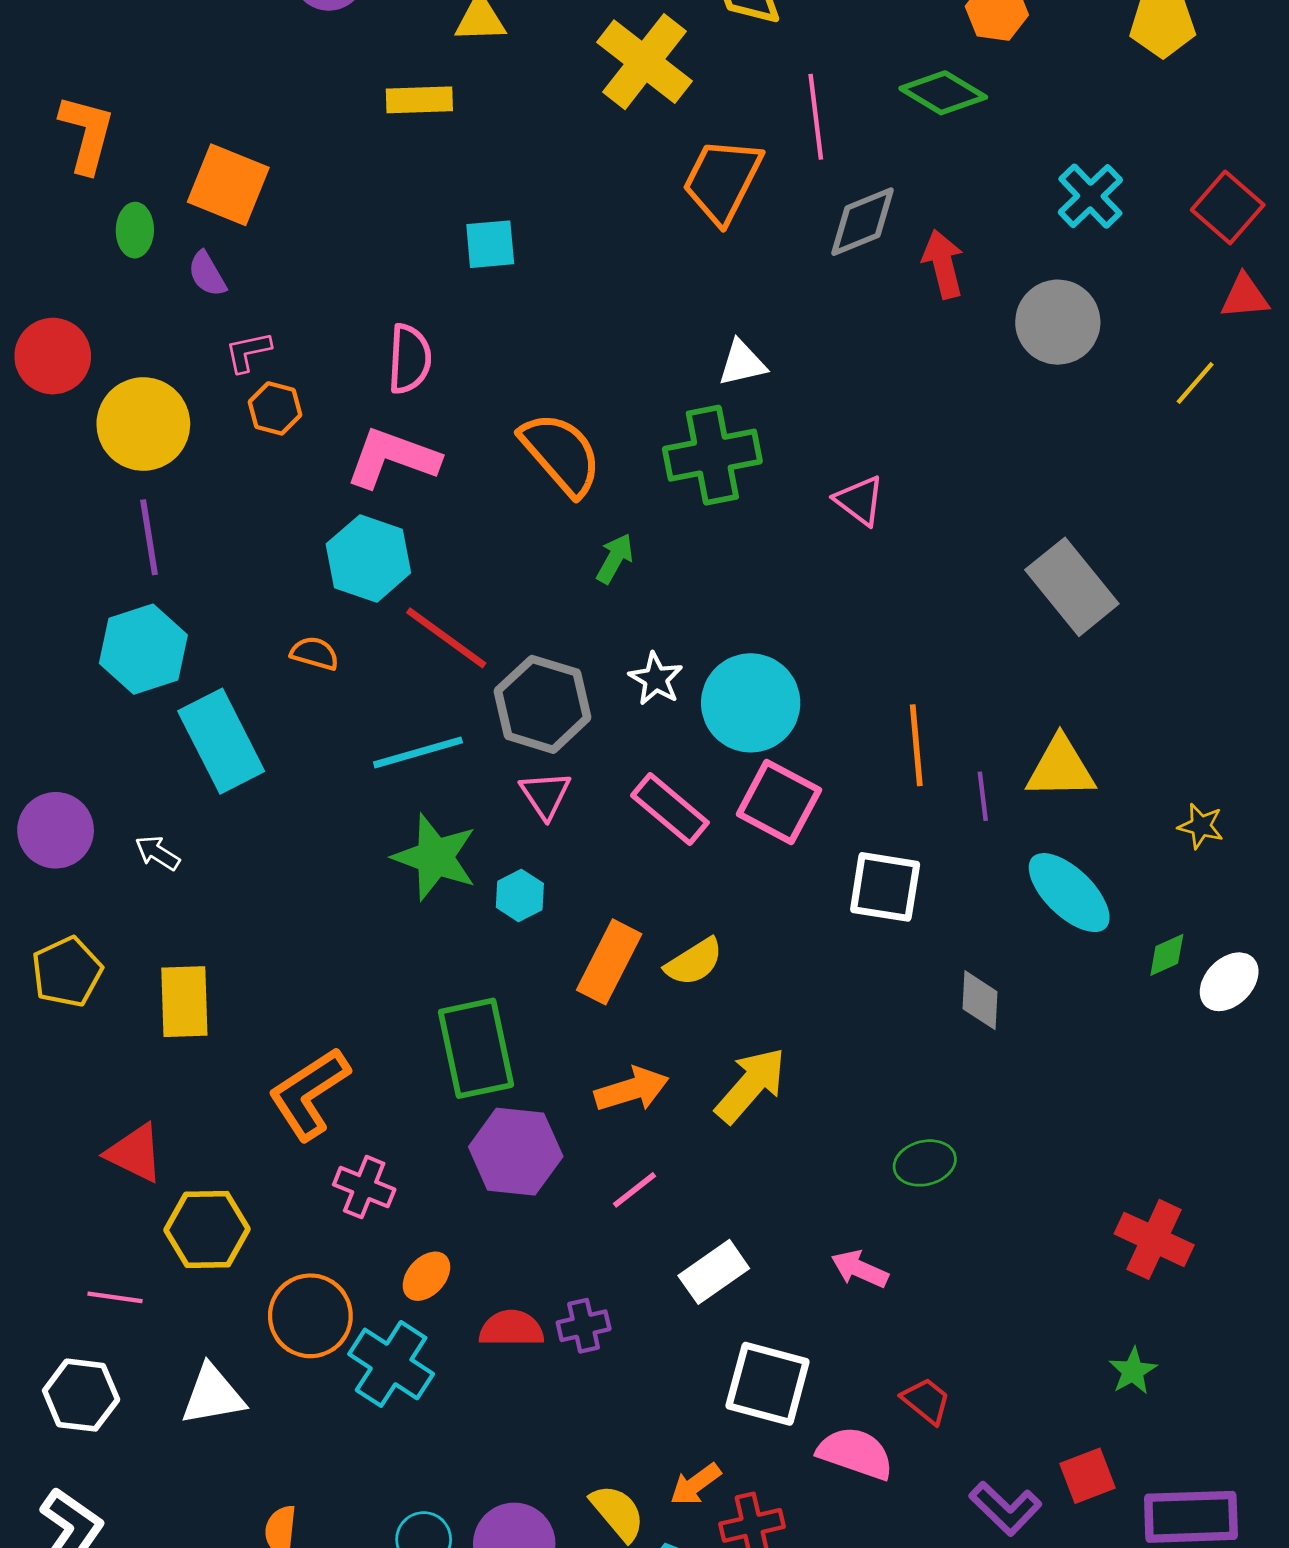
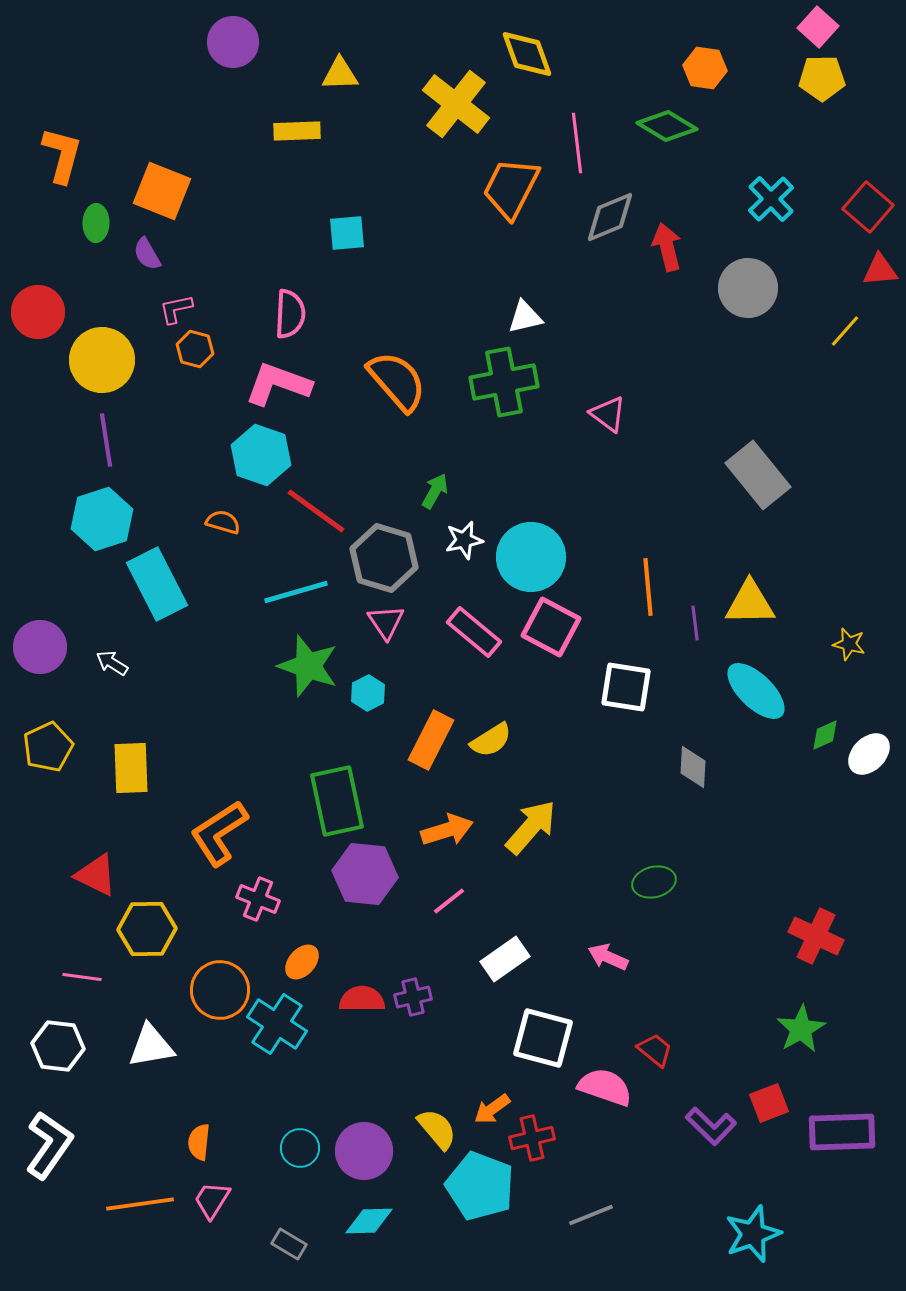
green arrow: (615, 558) -> (435, 491), moved
white star: (656, 679) -> (464, 540), turned 30
green star: (1133, 1371) -> (801, 1029), size x1.4

